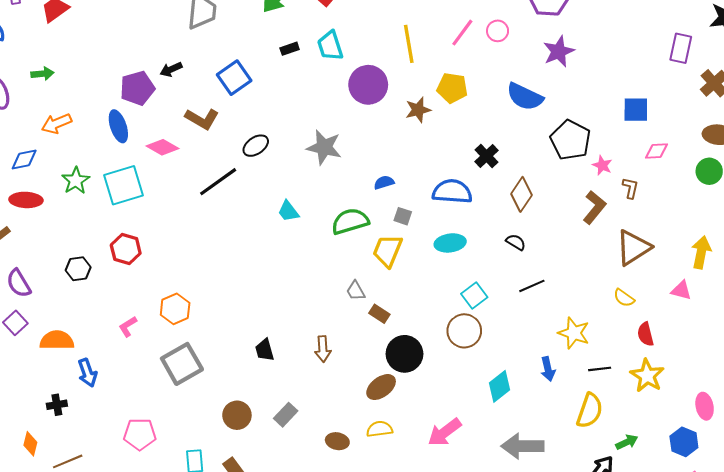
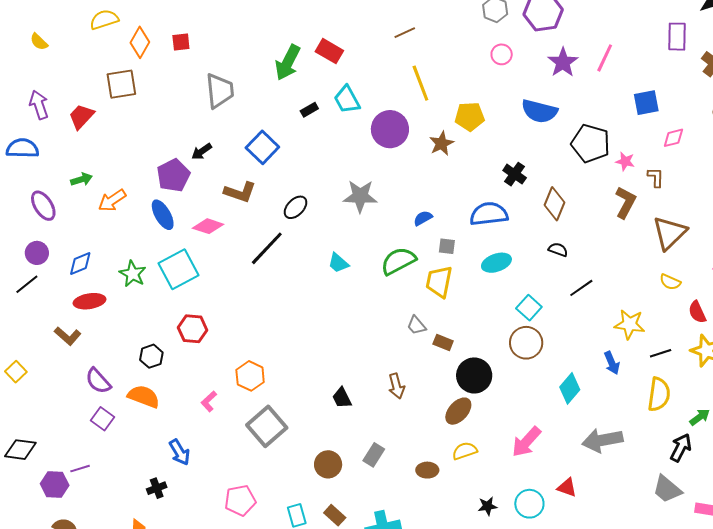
pink line: (462, 33) -> (605, 58), moved
orange arrow: (56, 124) -> (112, 200), moved
orange semicircle: (57, 340) -> (144, 396), moved, turned 32

